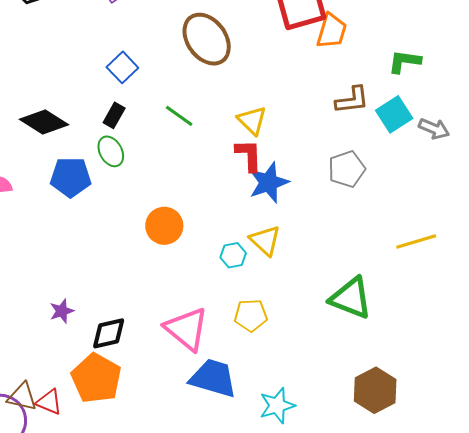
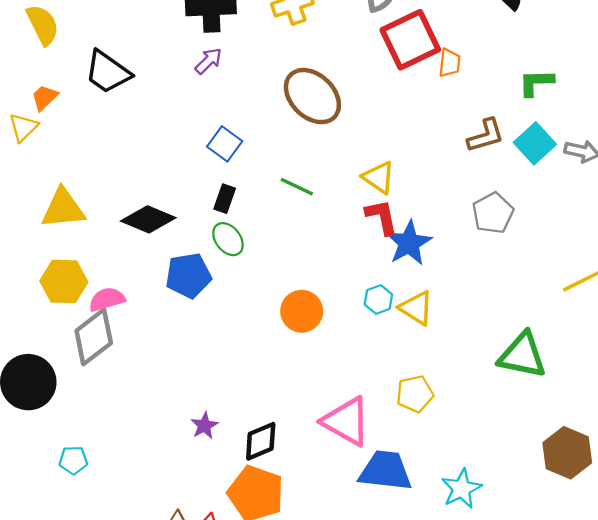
orange trapezoid: (332, 31) -> (450, 63), size x0.7
cyan hexagon: (233, 255) -> (378, 300), moved

